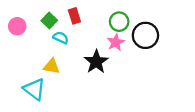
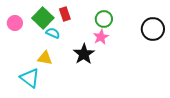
green square: (49, 20) -> (43, 18), size x1.5
black circle: (145, 35) -> (153, 29), moved

